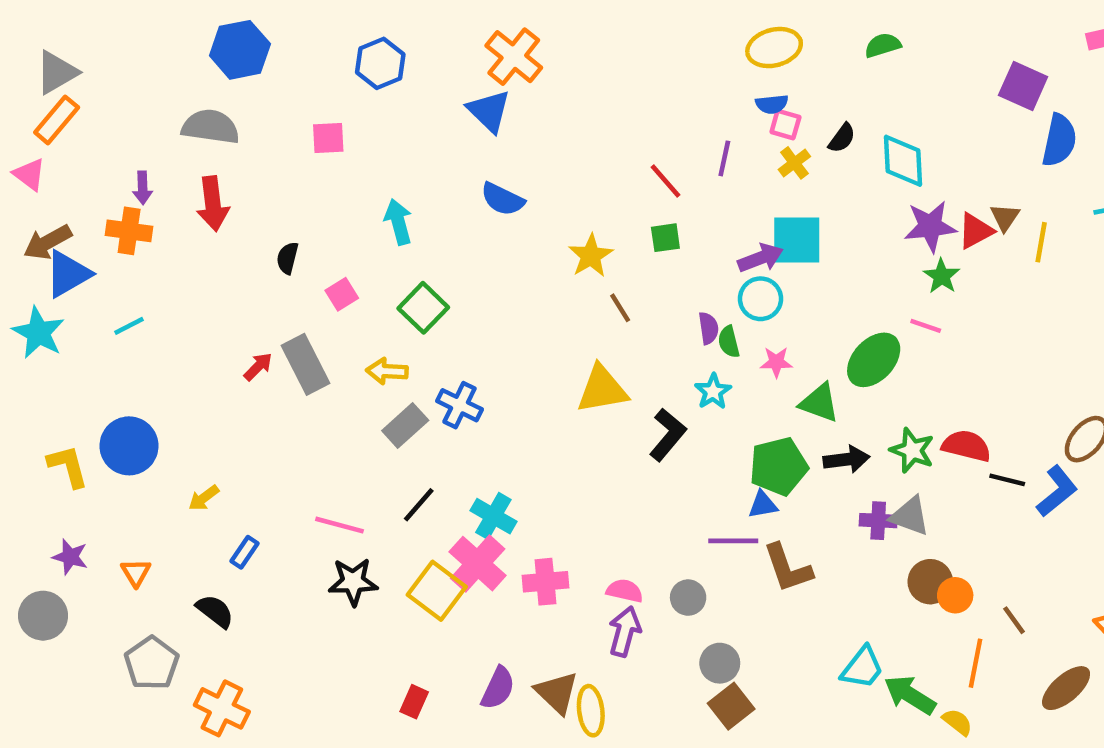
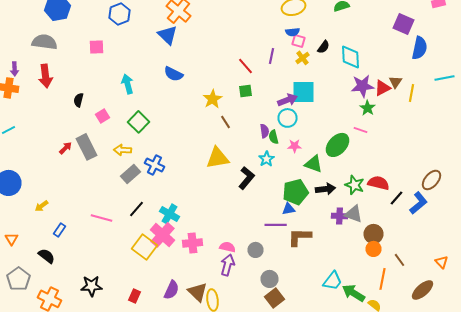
black line: (1007, 480) -> (396, 198), turned -63
brown L-shape: (788, 568) -> (300, 237), turned 110
black star: (353, 582) -> (92, 286), moved
brown circle: (930, 582) -> (374, 234), moved

